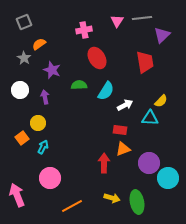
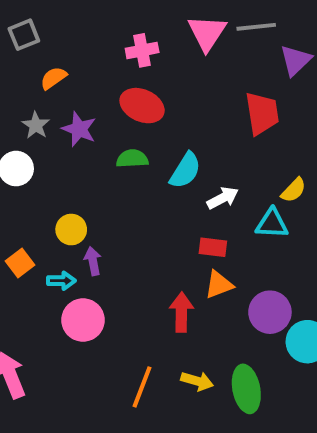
pink triangle: (117, 21) -> (207, 33), size x1.5
gray star: (24, 58) -> (36, 125), moved
red ellipse: (97, 58) -> (142, 106), moved, turned -35
purple arrow: (45, 97) -> (93, 261), moved
yellow circle: (38, 123) -> (71, 230), moved
cyan arrow: (43, 147) -> (61, 281), turned 64
pink circle: (50, 178) -> (83, 320), moved
orange line: (72, 206) -> (142, 387), moved, turned -40

